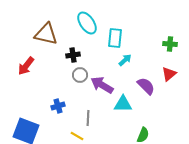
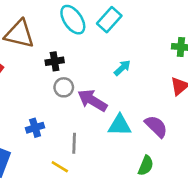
cyan rectangle: (115, 38) -> (109, 20), moved, turned 36
purple semicircle: (146, 86) -> (156, 126), moved

